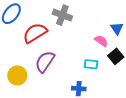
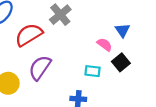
gray cross: (62, 15) -> (60, 15), turned 30

